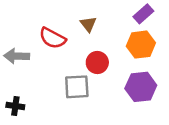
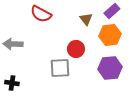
brown triangle: (88, 24) -> (86, 19), moved
red semicircle: (52, 38) -> (41, 14), moved

